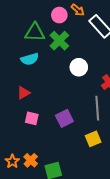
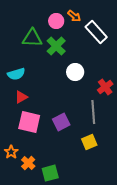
cyan semicircle: (30, 59) -> (16, 74), moved
pink square: (32, 118) -> (29, 122), size x1.6
orange star: (12, 161) -> (11, 152), moved

